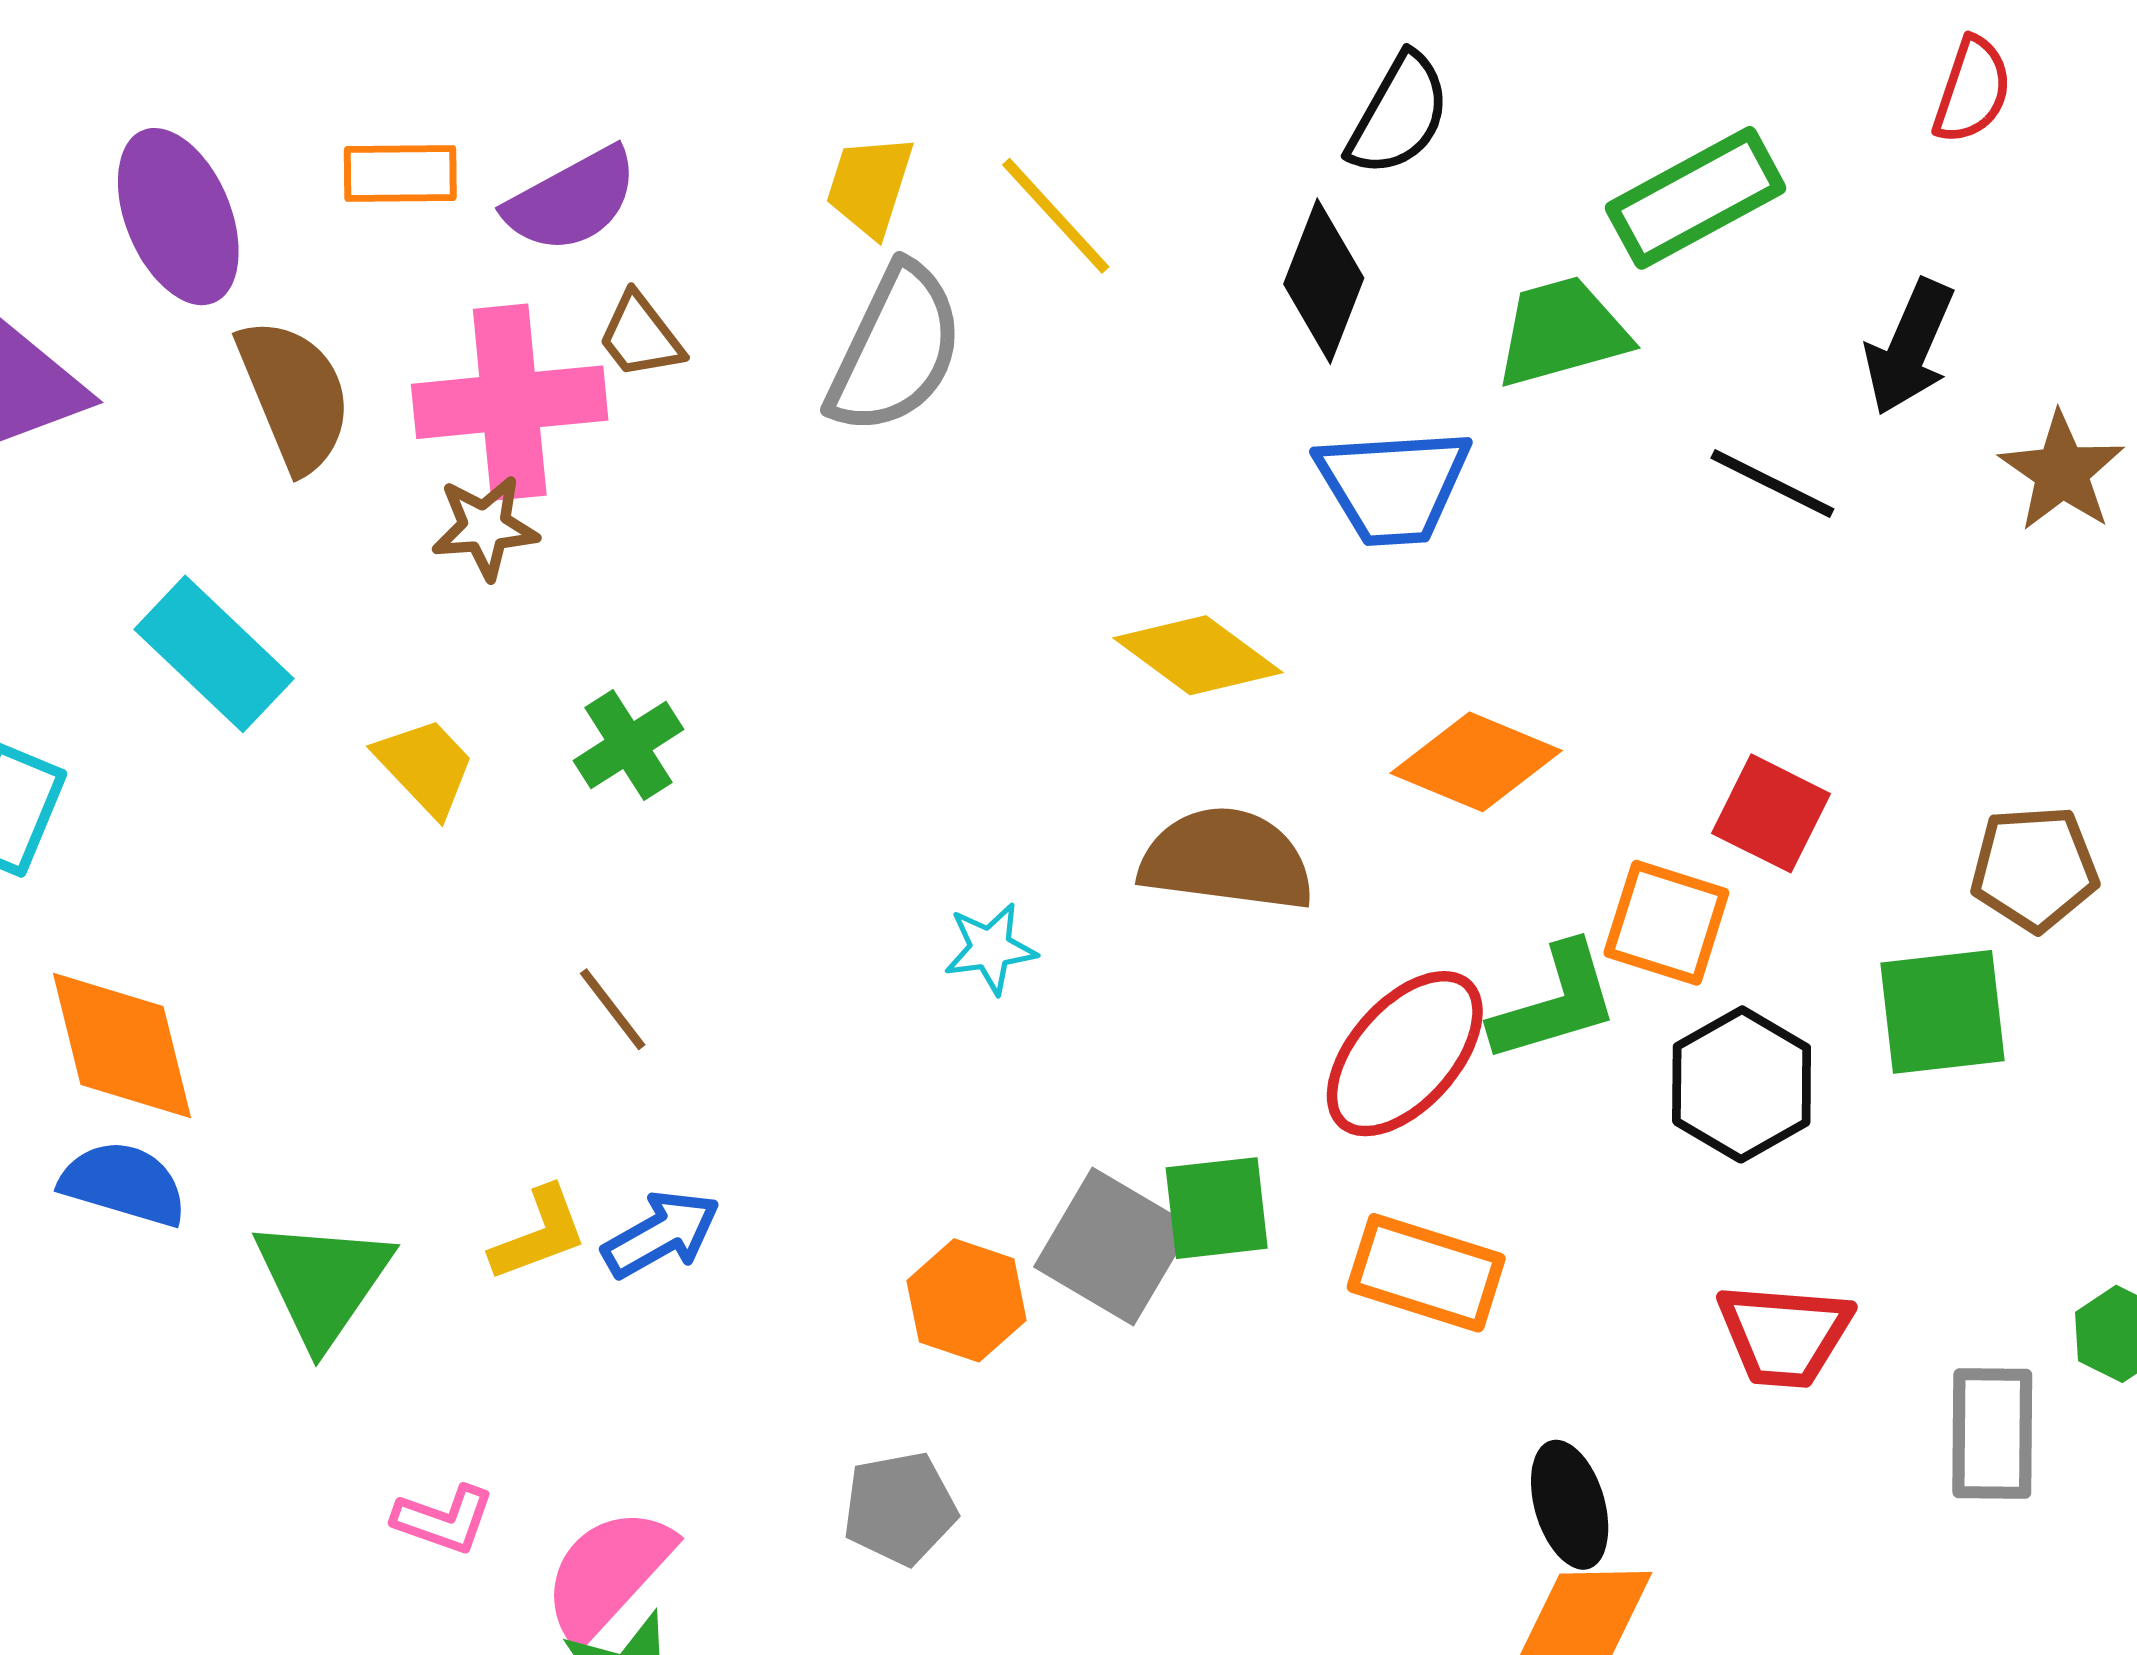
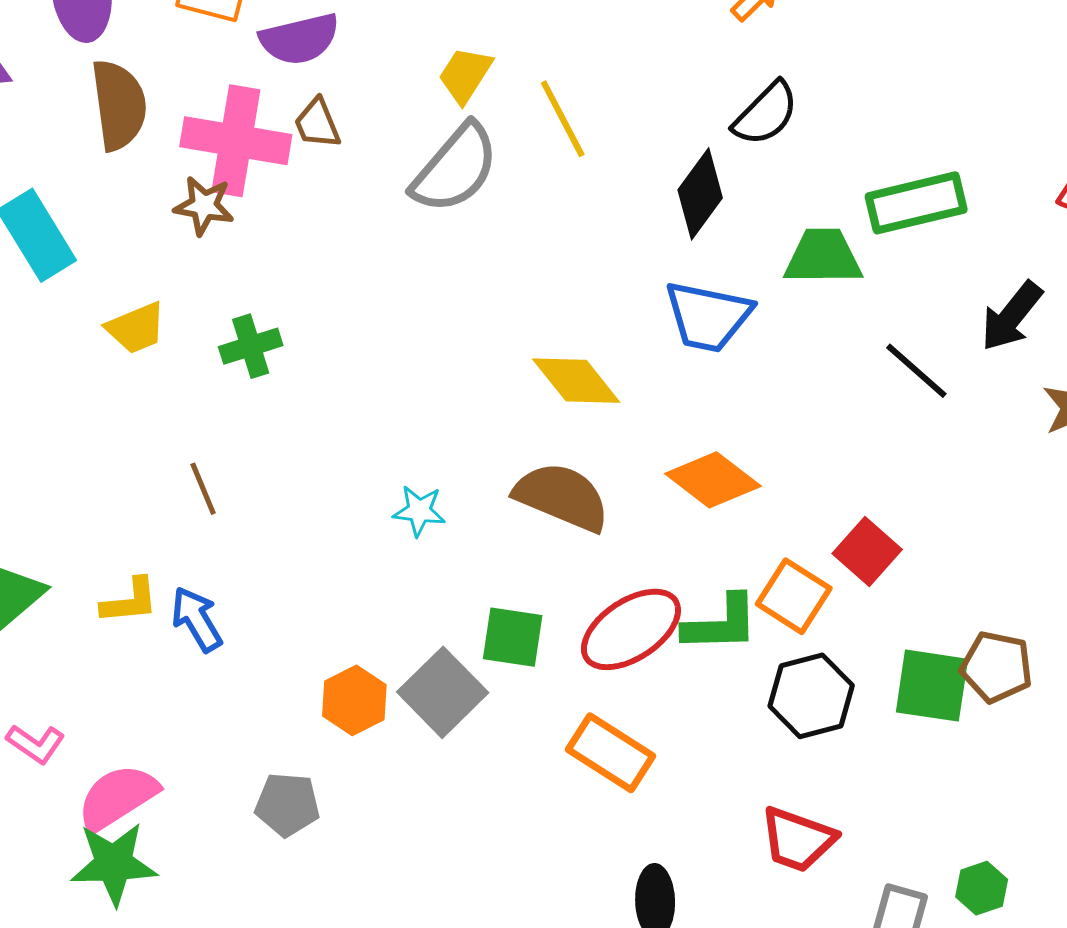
yellow trapezoid: (425, 766) -> (136, 328), turned 96
brown pentagon: (2034, 868) -> (996, 667), moved
green square: (1217, 1208) -> (513, 637), moved
blue arrow: (661, 1234) -> (197, 619), turned -106

